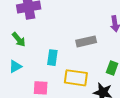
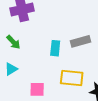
cyan rectangle: (52, 58) -> (55, 48), moved

